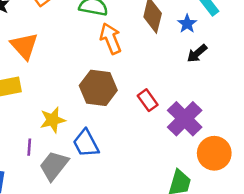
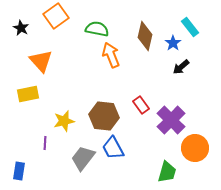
brown hexagon: (98, 88) -> (104, 116), moved
blue trapezoid: (86, 143) -> (113, 148), moved
gray trapezoid: (54, 166) -> (83, 158), moved

